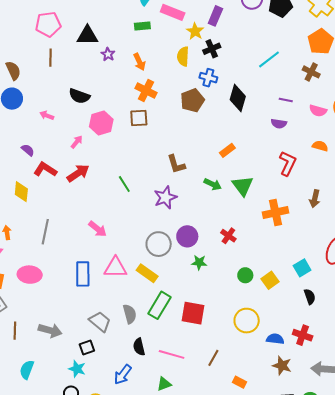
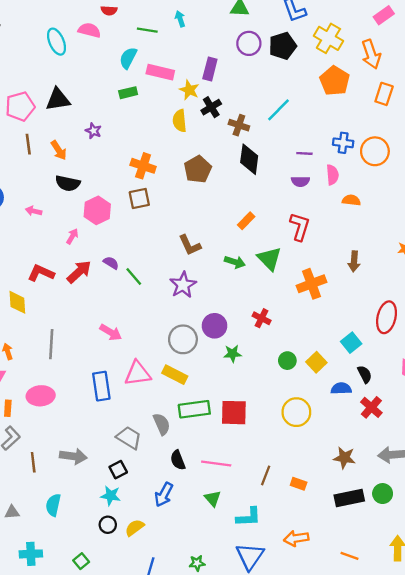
black triangle: (87, 36) -> (58, 99), moved
orange arrow: (139, 62) -> (59, 150), moved
brown cross: (311, 72) -> (239, 125), moved
blue cross: (208, 78) -> (343, 143), moved
pink semicircle: (318, 111) -> (332, 175), moved, turned -102
purple semicircle: (28, 150) -> (111, 263), moved
red L-shape: (288, 163) -> (300, 227), moved
green rectangle: (160, 305) -> (194, 409), turned 60
red cross: (303, 335) -> (371, 407), moved, turned 30
blue semicircle: (275, 339) -> (341, 388), moved
brown line: (213, 358) -> (266, 475), moved
green triangle: (164, 384) -> (213, 498), turned -42

